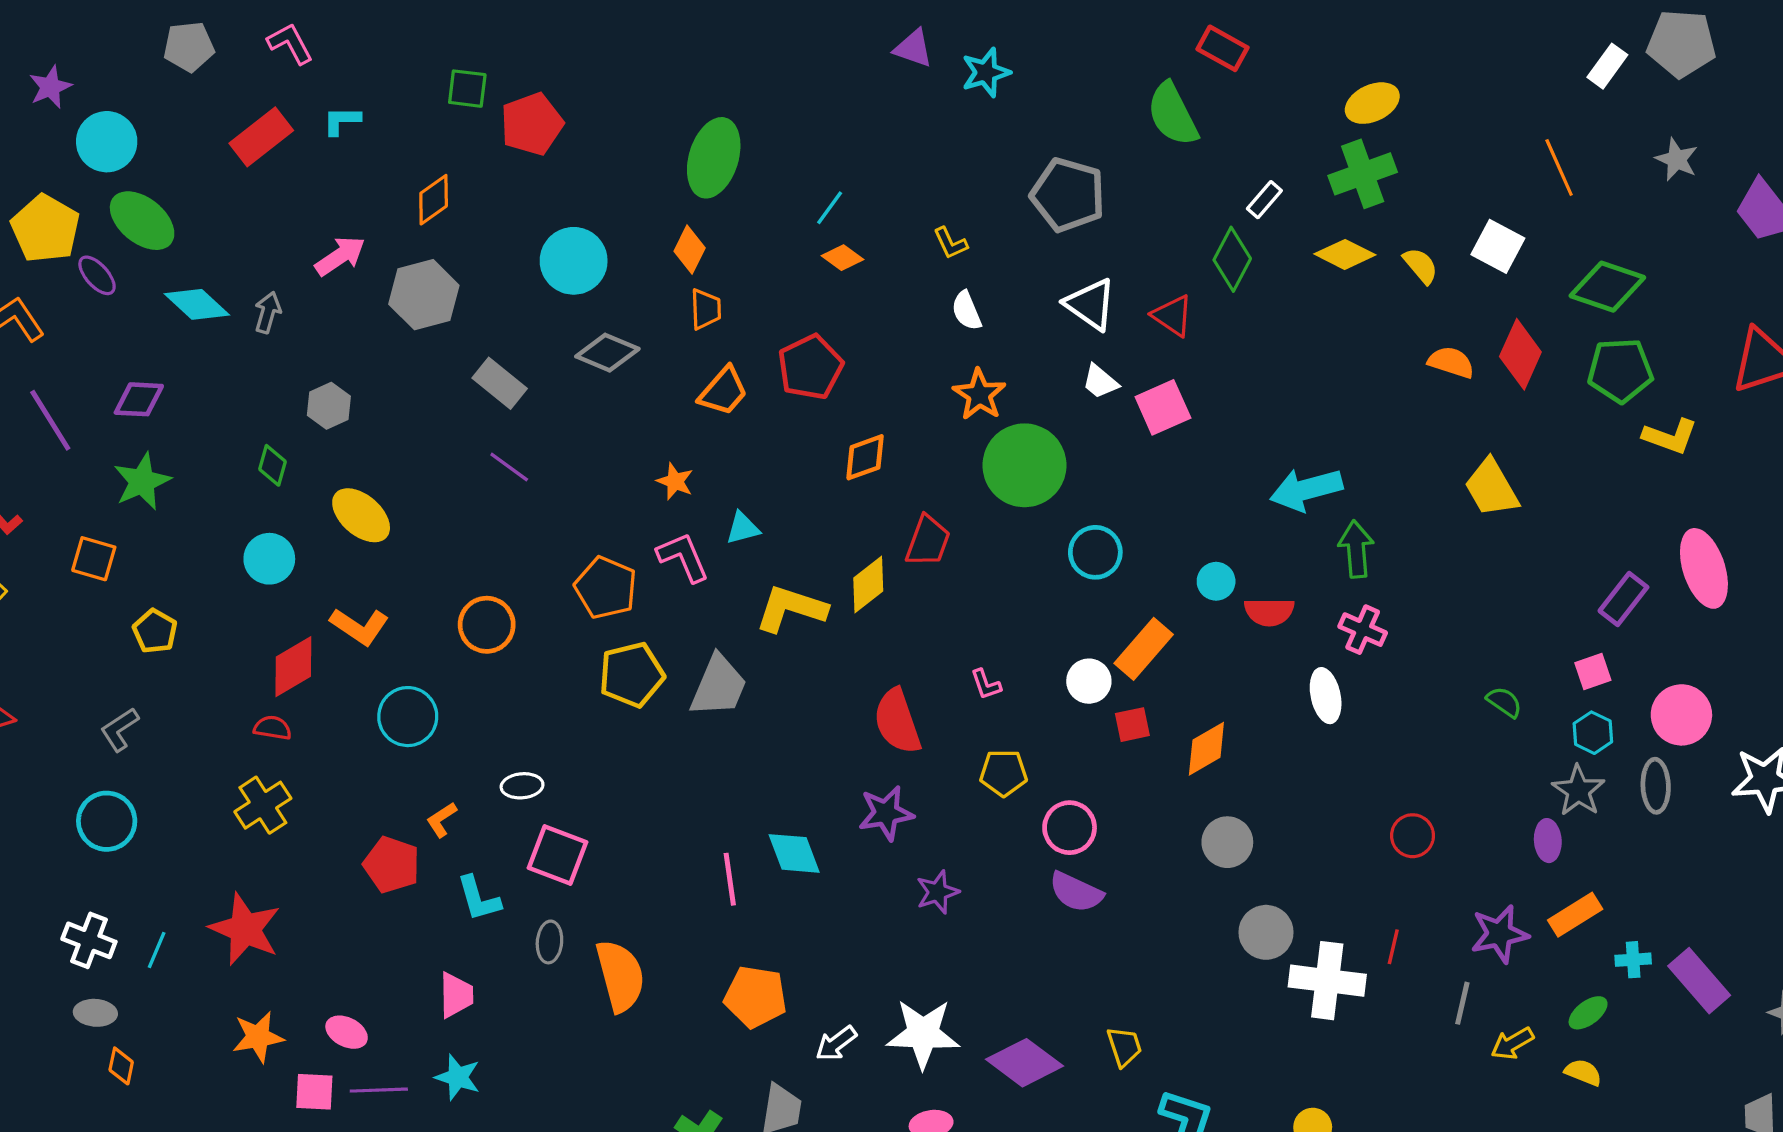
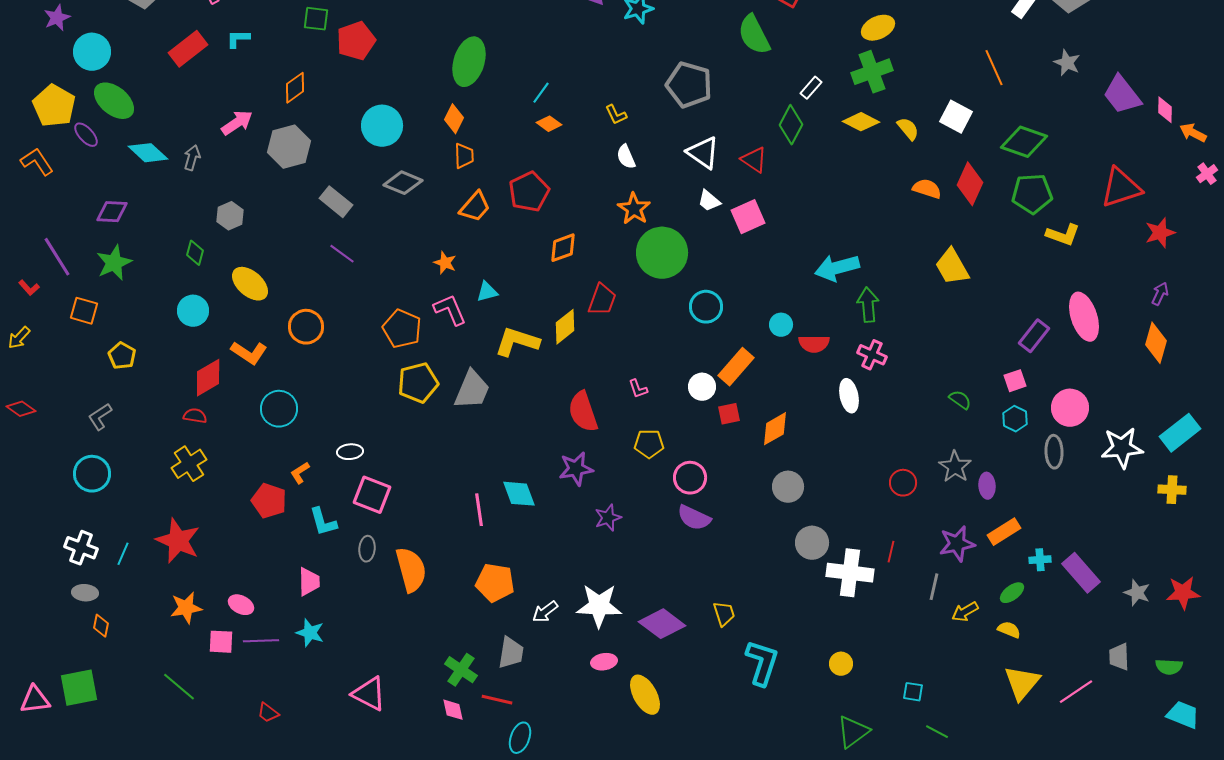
purple line: (50, 420) -> (57, 257), moved
orange circle: (487, 625) -> (306, 327), moved
gray star: (1578, 791) -> (955, 467), moved

